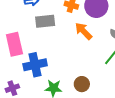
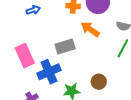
gray rectangle: (45, 21) -> (65, 46), moved

